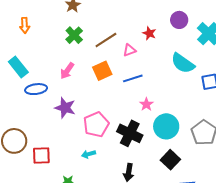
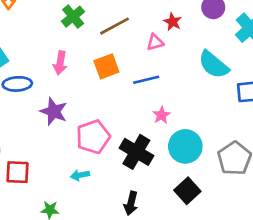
pink triangle: (129, 50) -> (155, 42), moved
pink arrow: (67, 71) -> (60, 63), turned -30

